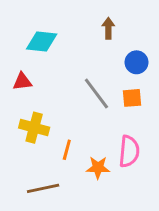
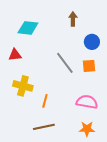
pink semicircle: (129, 151) -> (87, 102), turned -85
orange star: (98, 168) -> (87, 129), moved
brown line: (43, 188) -> (44, 127), moved

